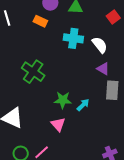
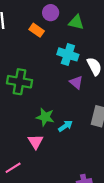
purple triangle: (103, 69) -> (76, 82), moved
green cross: (33, 72) -> (19, 82), turned -35

